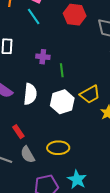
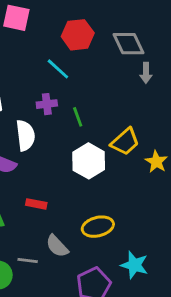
cyan line: (34, 17) -> (58, 69), moved
white semicircle: (30, 94) -> (25, 135), moved
red rectangle: (18, 132) -> (36, 204), moved, turned -32

